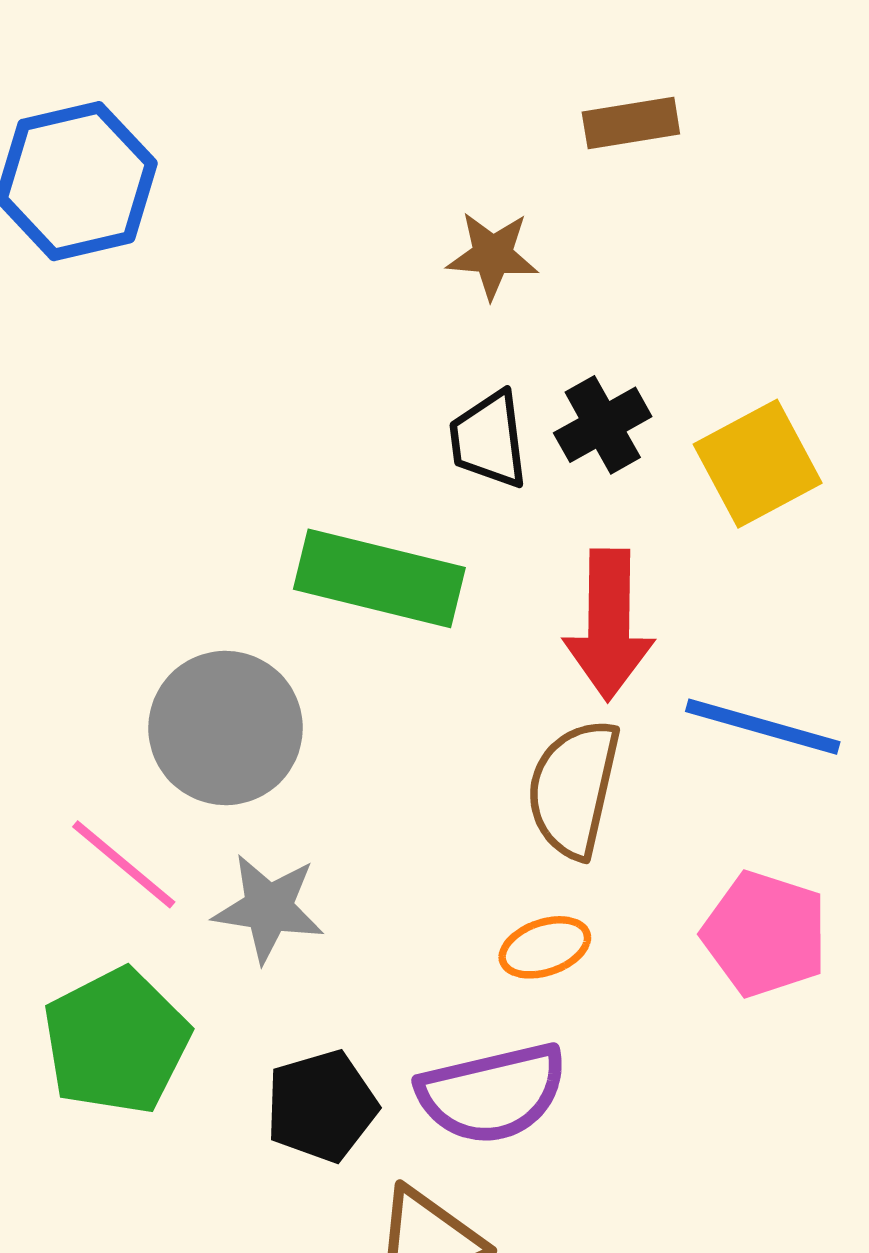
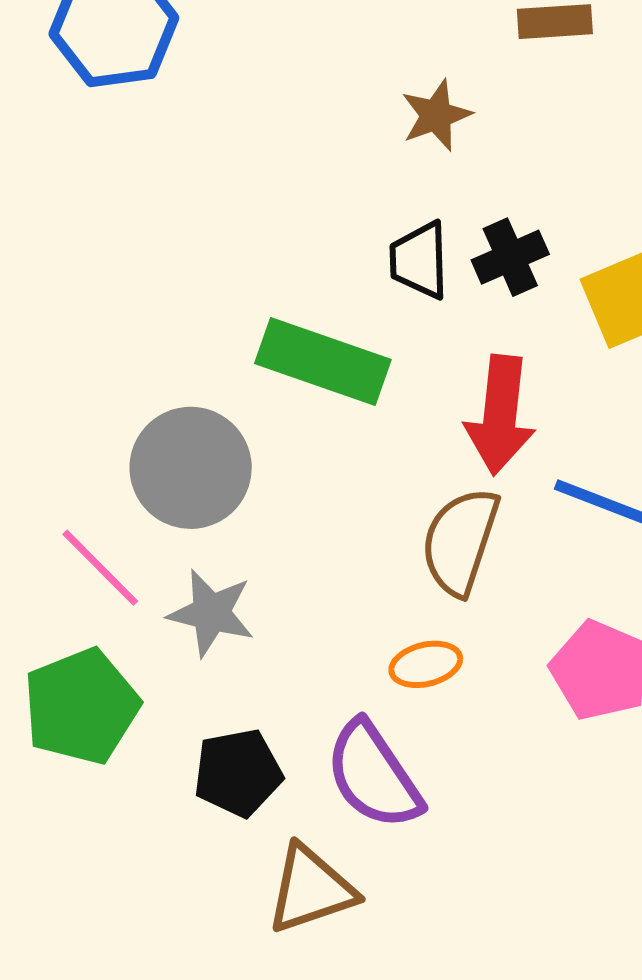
brown star: (493, 255) -> (436, 115), turned -30
purple semicircle: (492, 1093) -> (373, 775), turned 64

